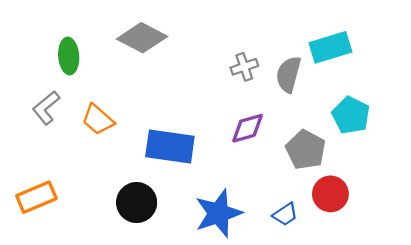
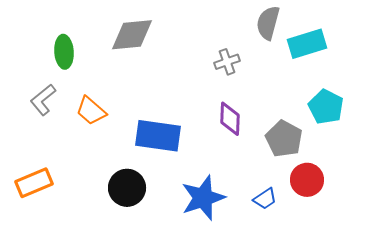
gray diamond: (142, 38) -> (132, 35), turned -33
gray semicircle: (288, 74) -> (268, 23), moved
purple diamond: (248, 128) -> (230, 119), turned -72

